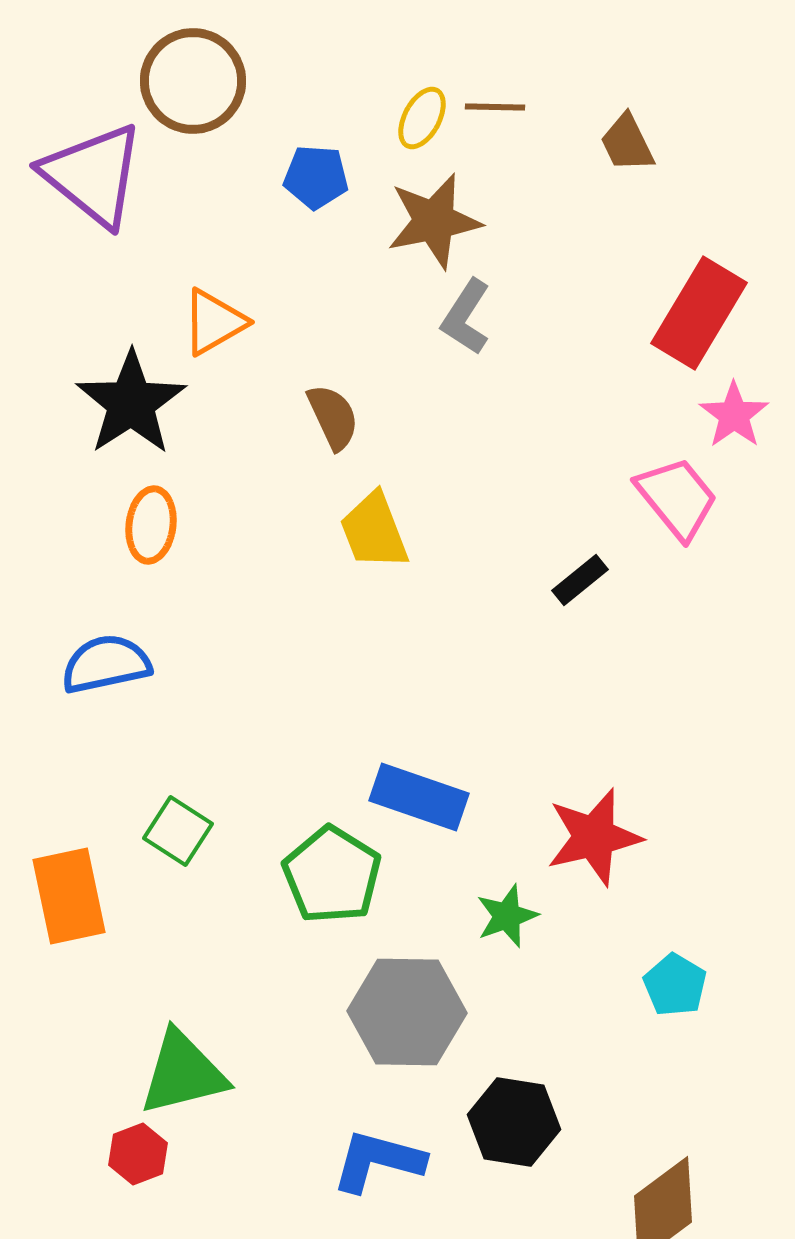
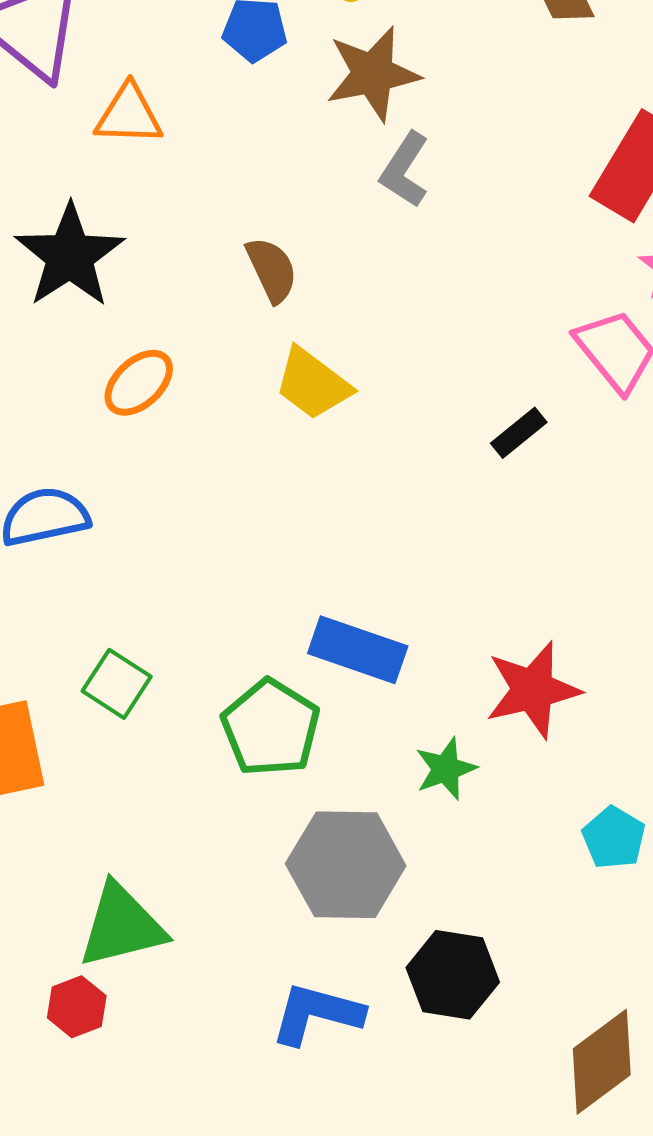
orange triangle: (214, 322) -> (129, 115), moved, turned 32
orange ellipse: (151, 525) -> (139, 383), moved, turned 40
yellow trapezoid: (374, 531) -> (313, 384), turned -32

